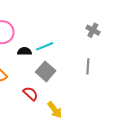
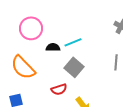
red semicircle: (31, 94) -> (59, 89), turned 119

